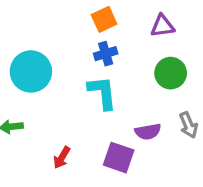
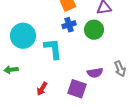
green circle: (171, 73) -> (94, 30), moved
cyan L-shape: (102, 93) -> (53, 49), moved

